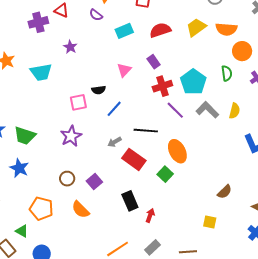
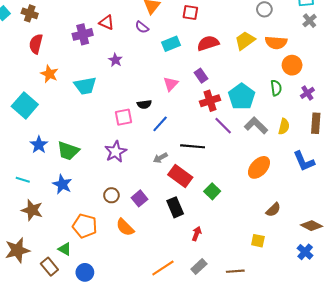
orange ellipse: (177, 151) -> (259, 167), moved, turned 70
black rectangle: (130, 201) -> (175, 207), moved

